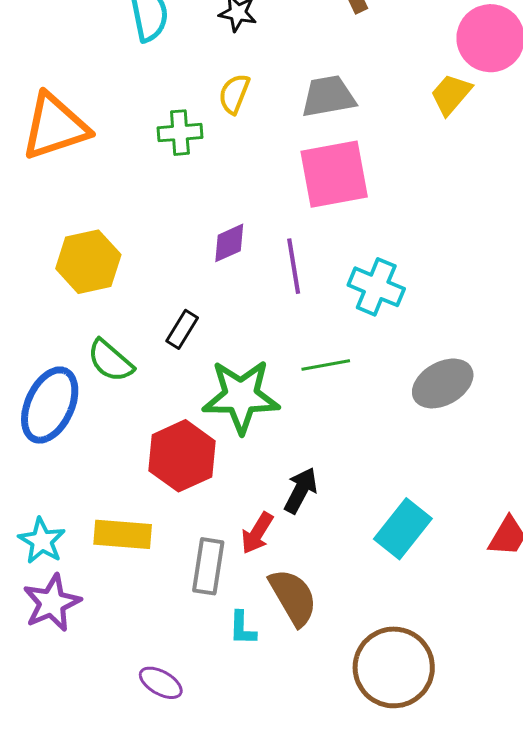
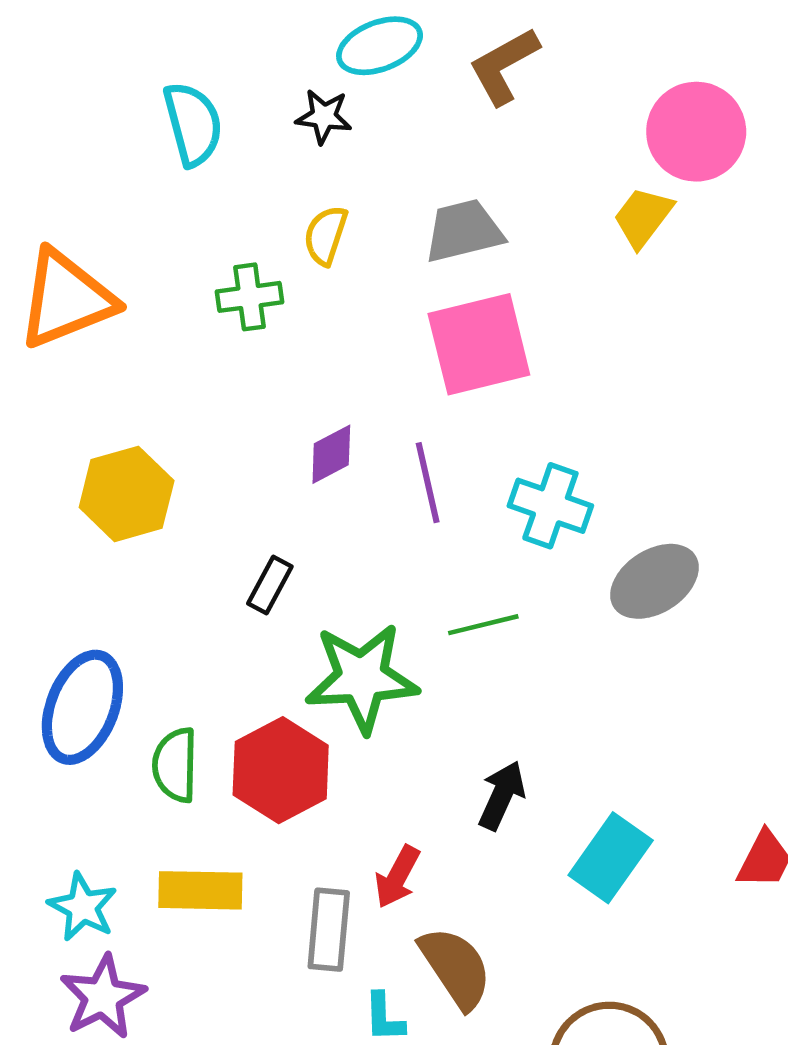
green semicircle: (110, 361) -> (175, 765), moved, turned 54
gray ellipse: (443, 383) -> (654, 581), moved
black arrow: (301, 490) -> (502, 795), moved

